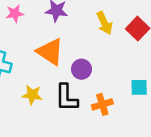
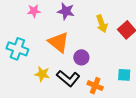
black L-shape: (66, 98) -> (68, 78), turned -55
orange cross: (102, 104) -> (95, 86), turned 35

